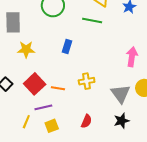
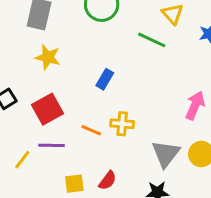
blue rectangle: (67, 46) -> (105, 79), moved
orange line: (58, 88) -> (91, 130), moved
yellow square: (52, 126) -> (74, 184), moved

